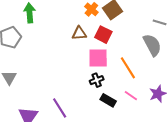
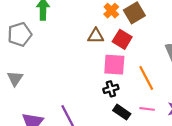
pink line: (131, 96) -> (147, 109), turned -32

